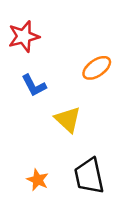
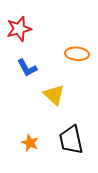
orange ellipse: (97, 68) -> (77, 54), turned 40

